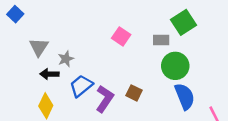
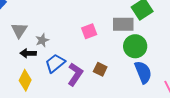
pink square: (121, 36) -> (89, 31), moved, turned 35
gray rectangle: (161, 40) -> (123, 24), size x1.5

